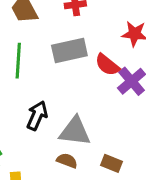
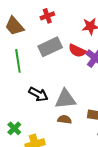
black arrow: (37, 116) -> (38, 94), turned 108

